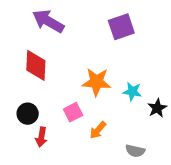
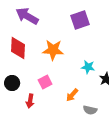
orange star: (97, 82) -> (53, 50), moved
orange arrow: (98, 130) -> (72, 95), moved
red arrow: (41, 137) -> (30, 101), moved

